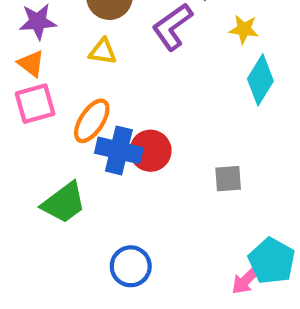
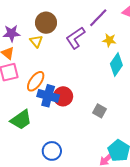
yellow triangle: (103, 51) -> (36, 41), moved, turned 40
gray square: (228, 179) -> (99, 111), turned 32

